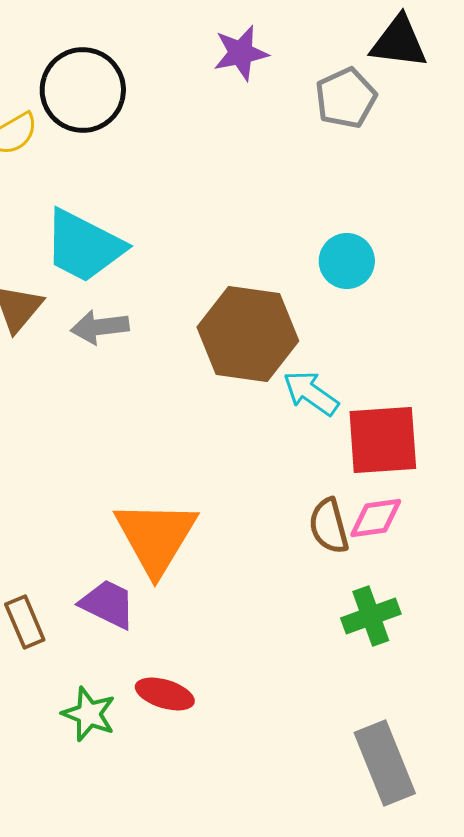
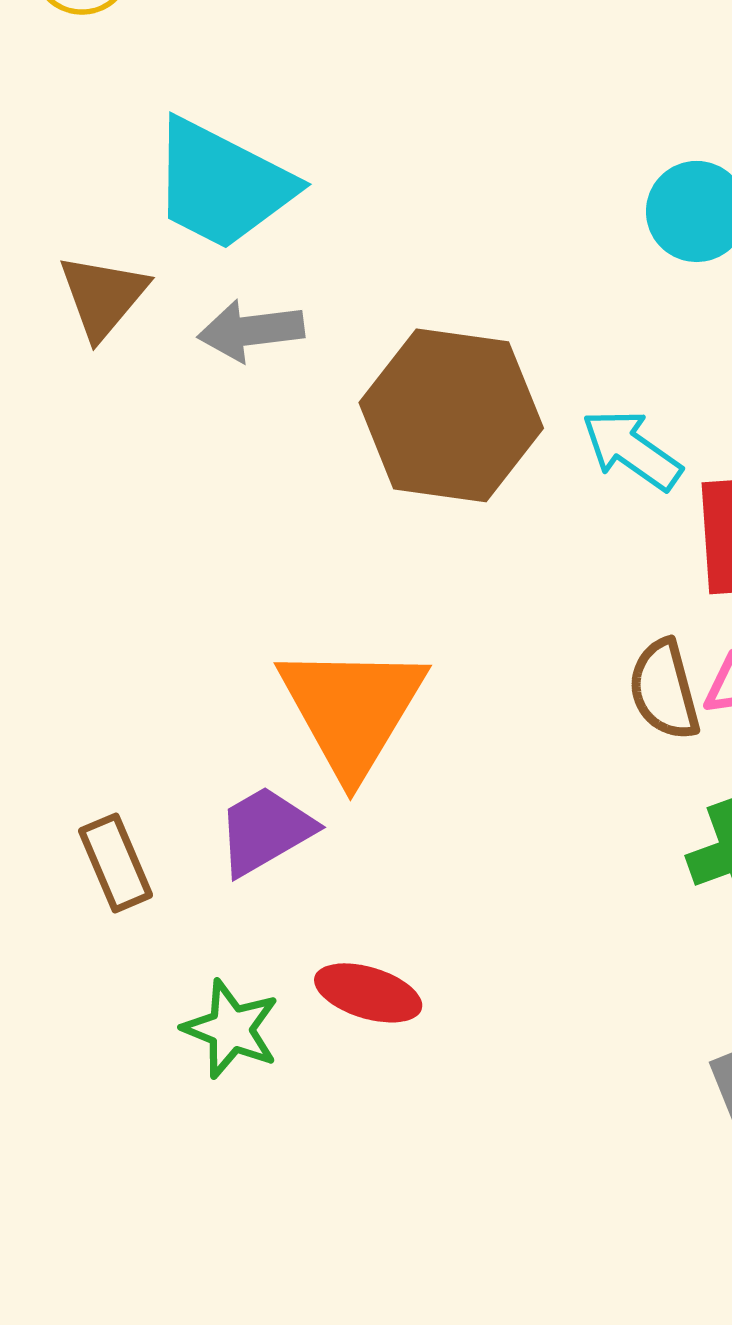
brown hexagon: (248, 334) -> (451, 415), moved
purple trapezoid: (108, 604) -> (265, 830), turned -56

